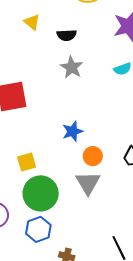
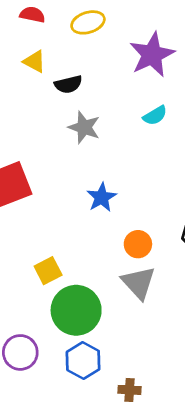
yellow triangle: (32, 22) -> (34, 61), moved
blue star: (73, 131) -> (102, 197), moved

